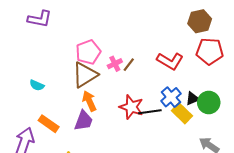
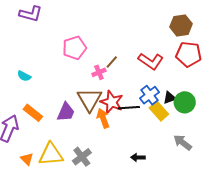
pink cross: (115, 64) -> (99, 72), moved
brown triangle: (85, 75) -> (90, 100), moved, turned -32
orange arrow: (89, 101) -> (103, 118), moved

